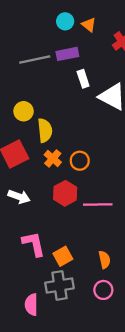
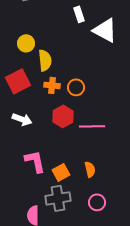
orange cross: (53, 158) -> (52, 85), turned -35
orange semicircle: (104, 260) -> (90, 169), moved

